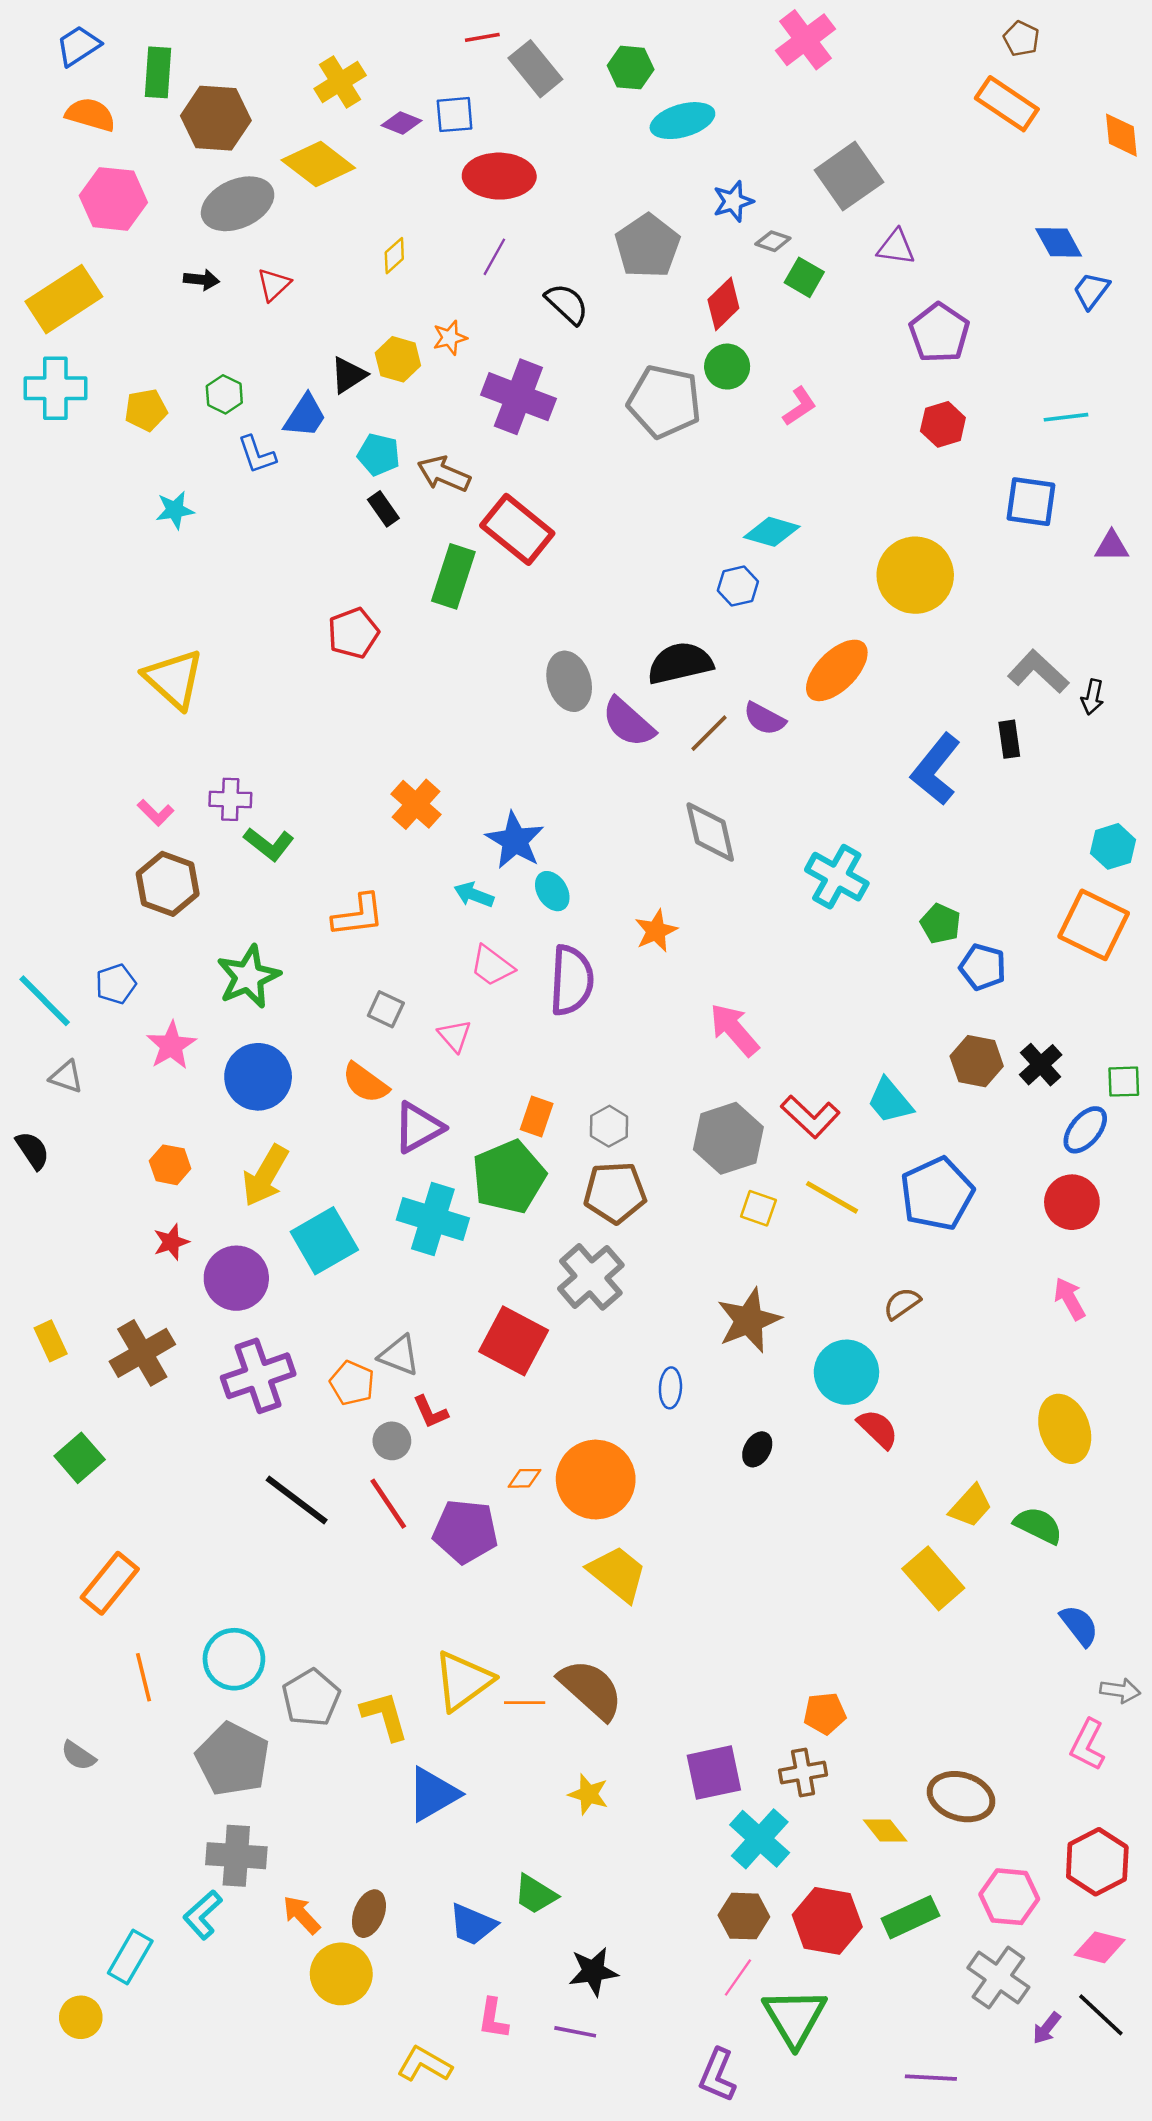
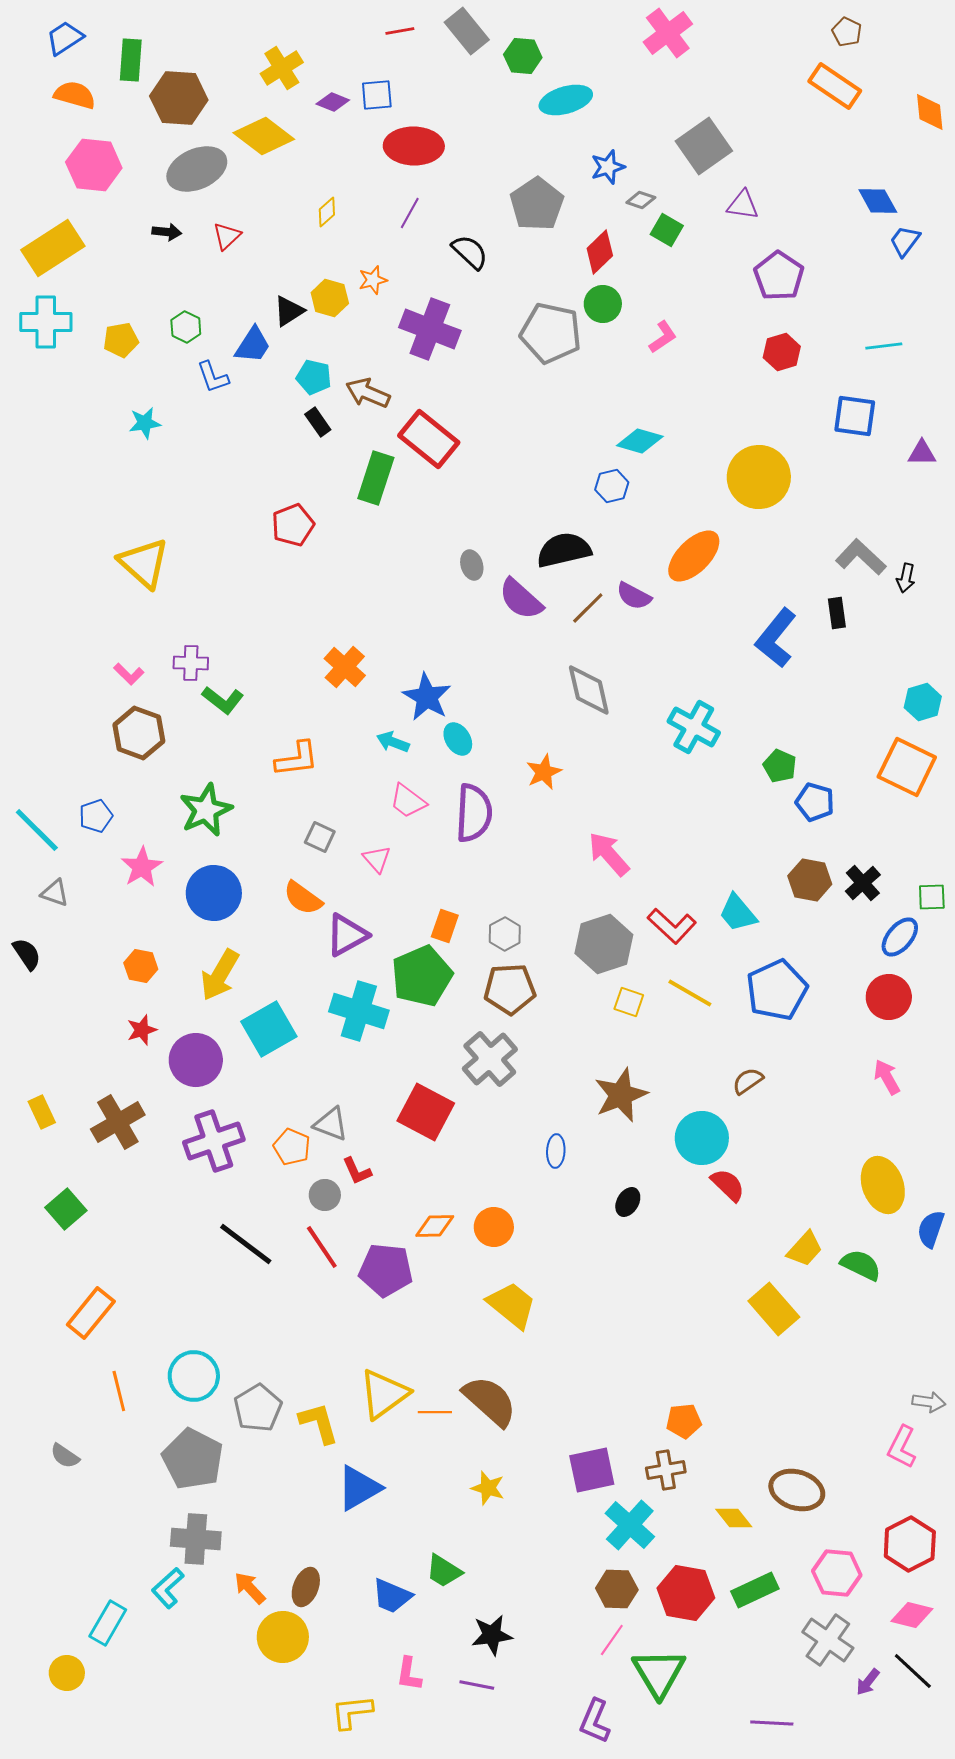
gray rectangle: (535, 69) -> (467, 31), moved
gray ellipse: (569, 681) -> (472, 565), size x0.6
orange diamond: (525, 1478) -> (435, 1226), size x1.4
orange circle: (596, 1480) -> (494, 1227), size x0.6
blue semicircle: (1079, 1625) -> (931, 1229), moved, turned -123
yellow L-shape: (424, 2064) -> (352, 1712), turned -36

